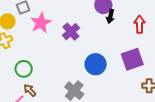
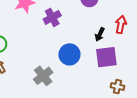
black arrow: (111, 16) -> (100, 34), moved

